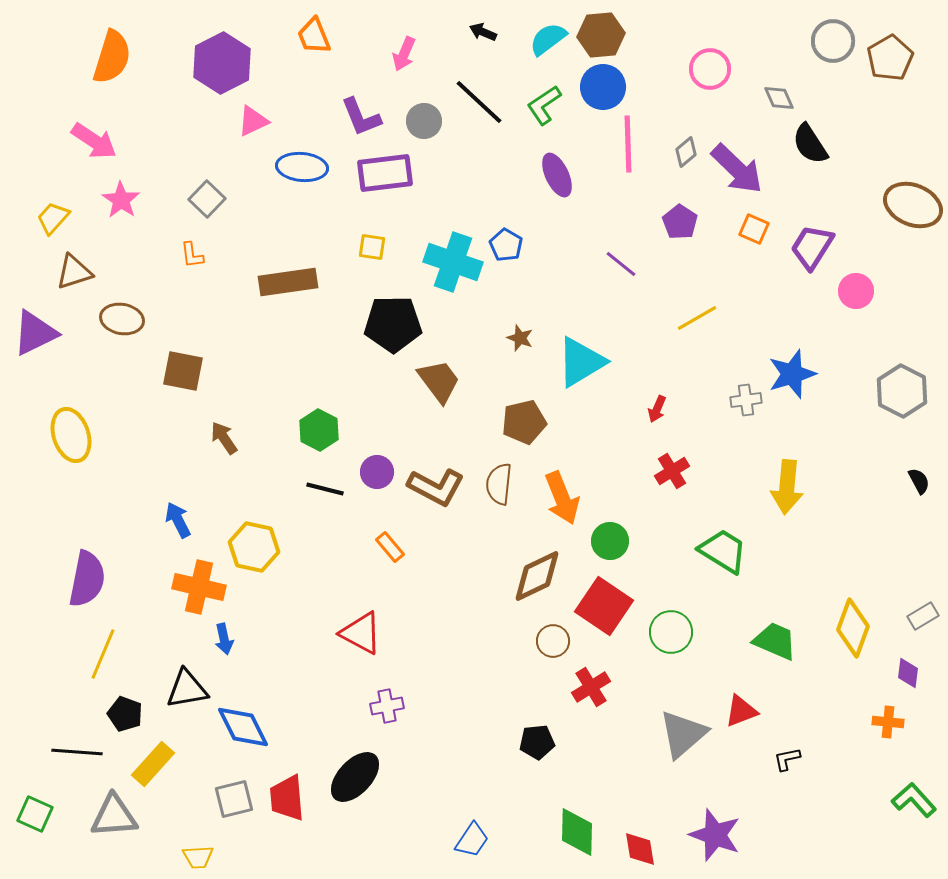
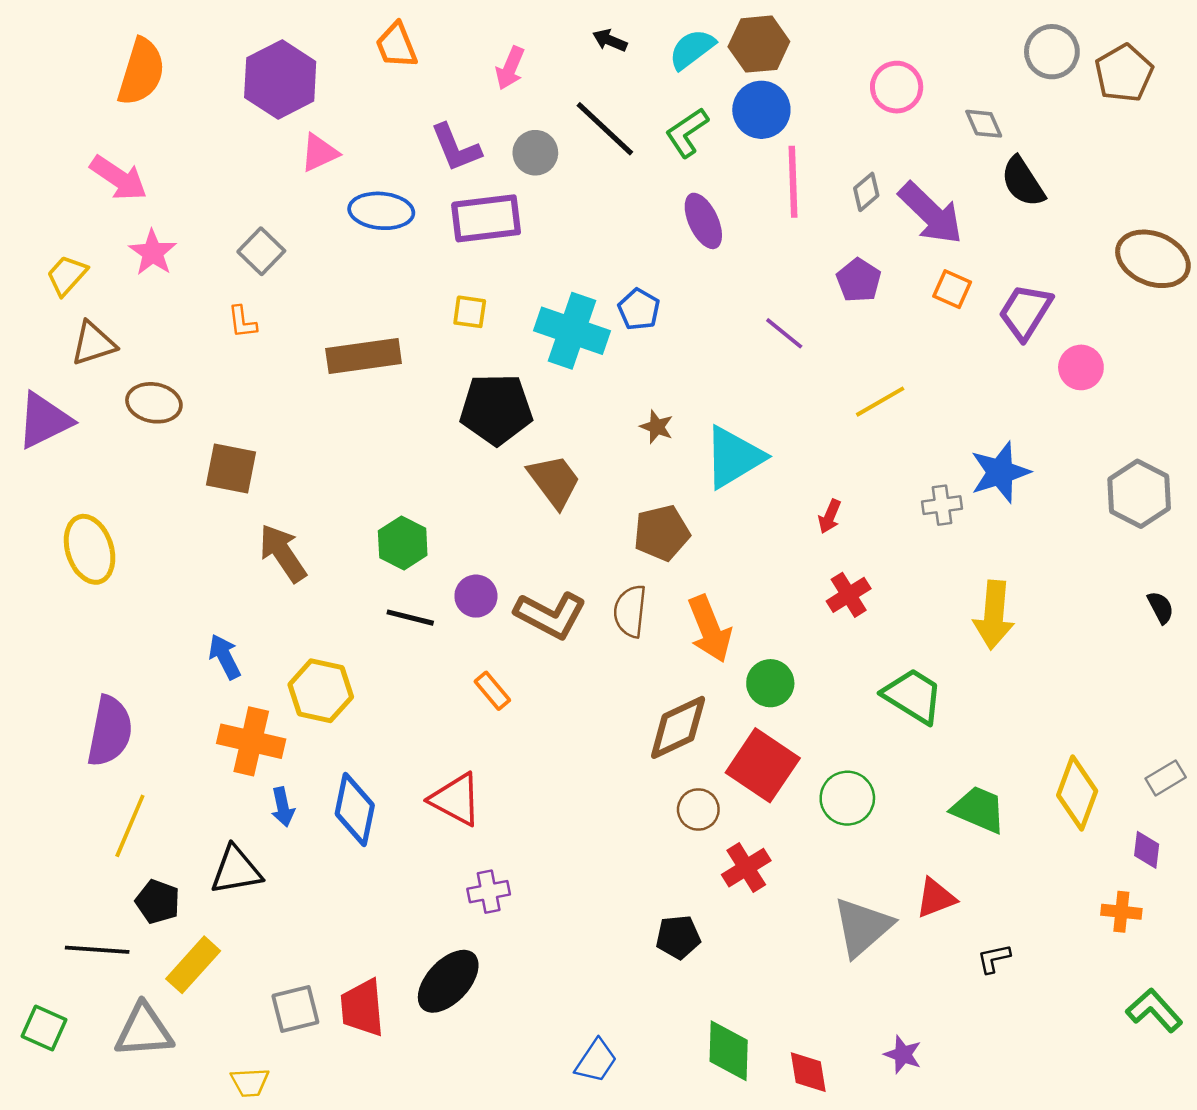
brown arrow: (224, 438) -> (283, 553), size x1.4
blue diamond: (243, 727) -> (355, 809), moved, turned 38
purple star: (715, 835) -> (903, 1055), size x0.6

